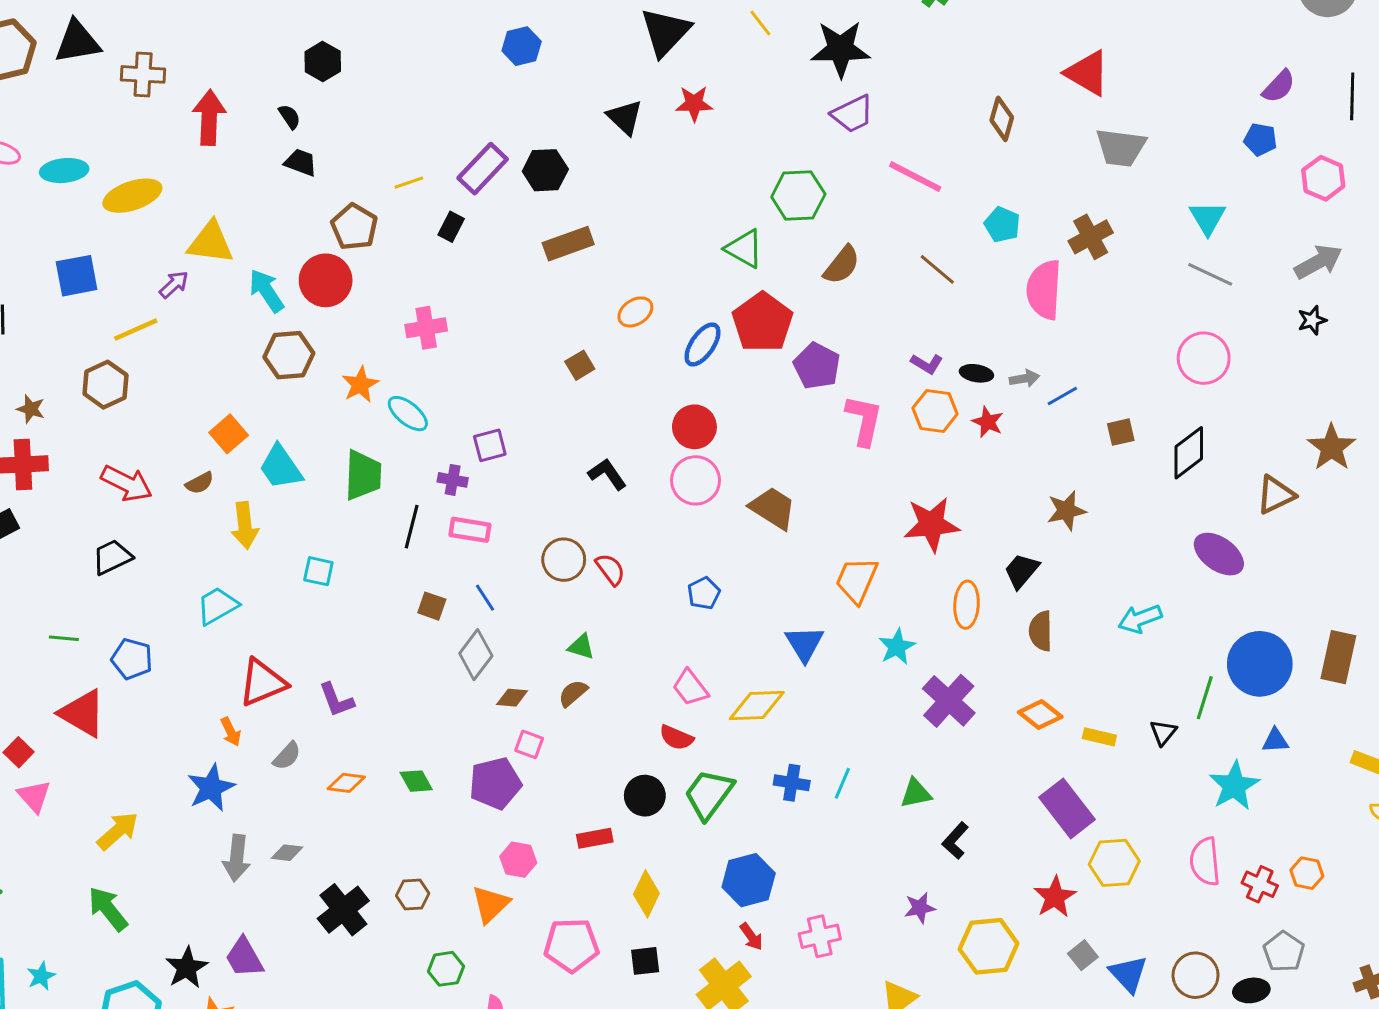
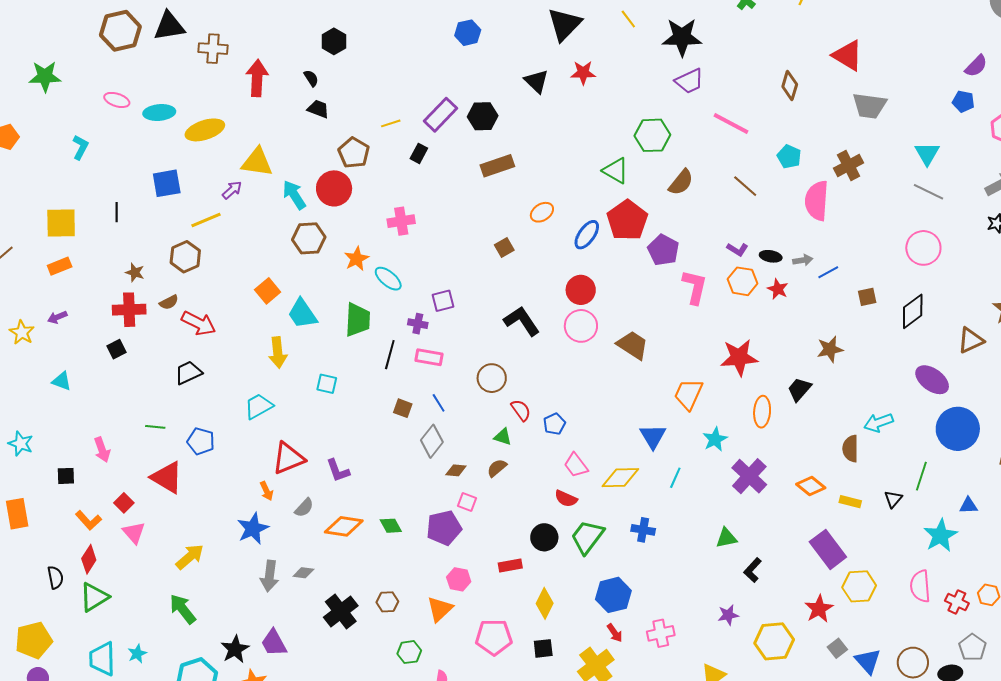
black L-shape: (607, 474) -> (522, 321), size x1.4
brown semicircle: (200, 483) -> (169, 302), moved
red semicircle: (610, 569) -> (521, 410), moved
blue pentagon: (704, 593) -> (554, 424), moved
brown semicircle: (1041, 631) -> (850, 449), moved
blue circle: (1260, 664) -> (958, 429), moved
orange diamond: (346, 783) -> (344, 526), size x1.5
cyan line: (842, 783) -> (675, 478), moved

